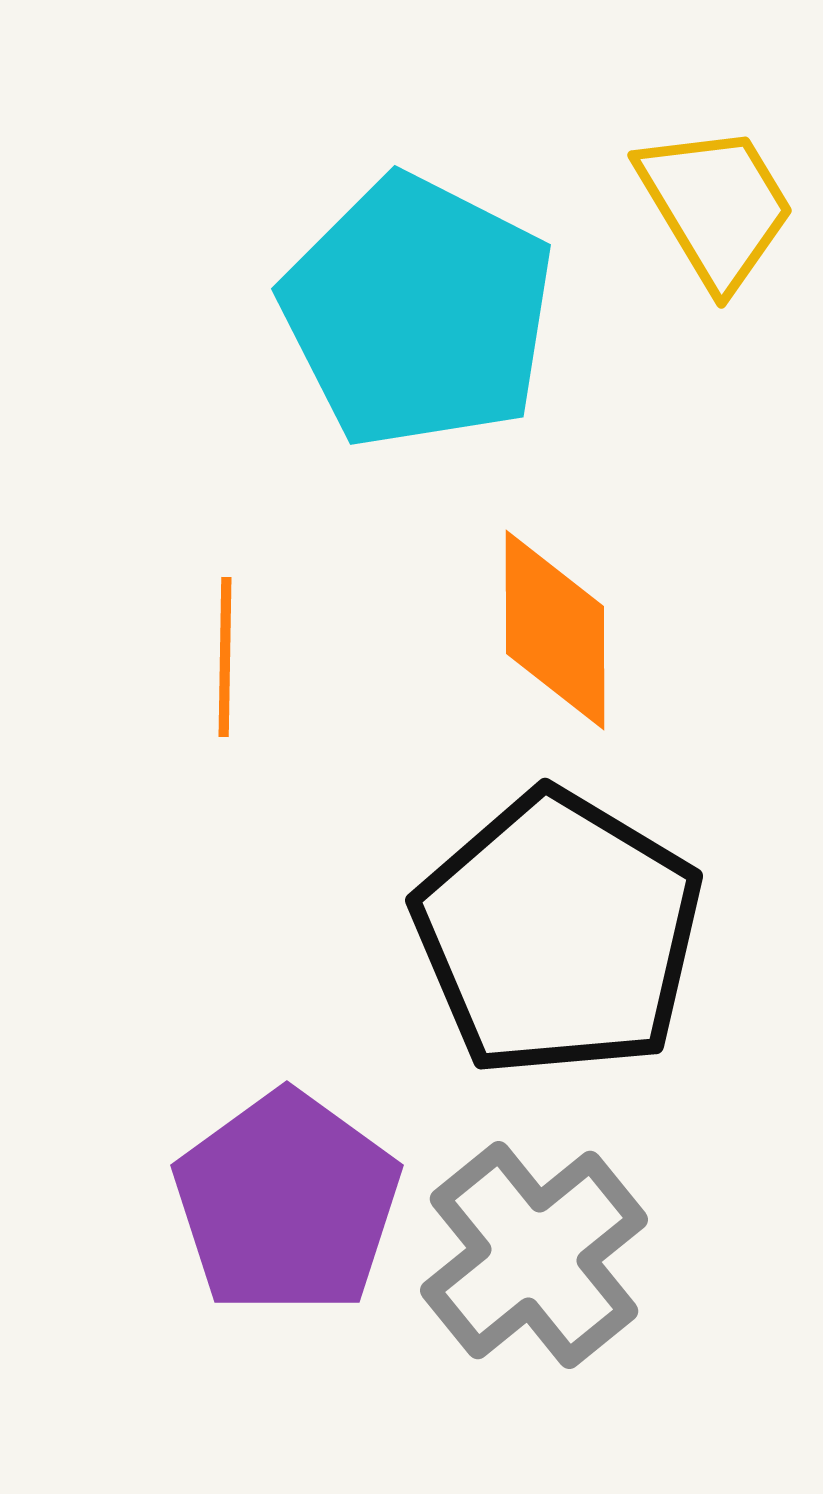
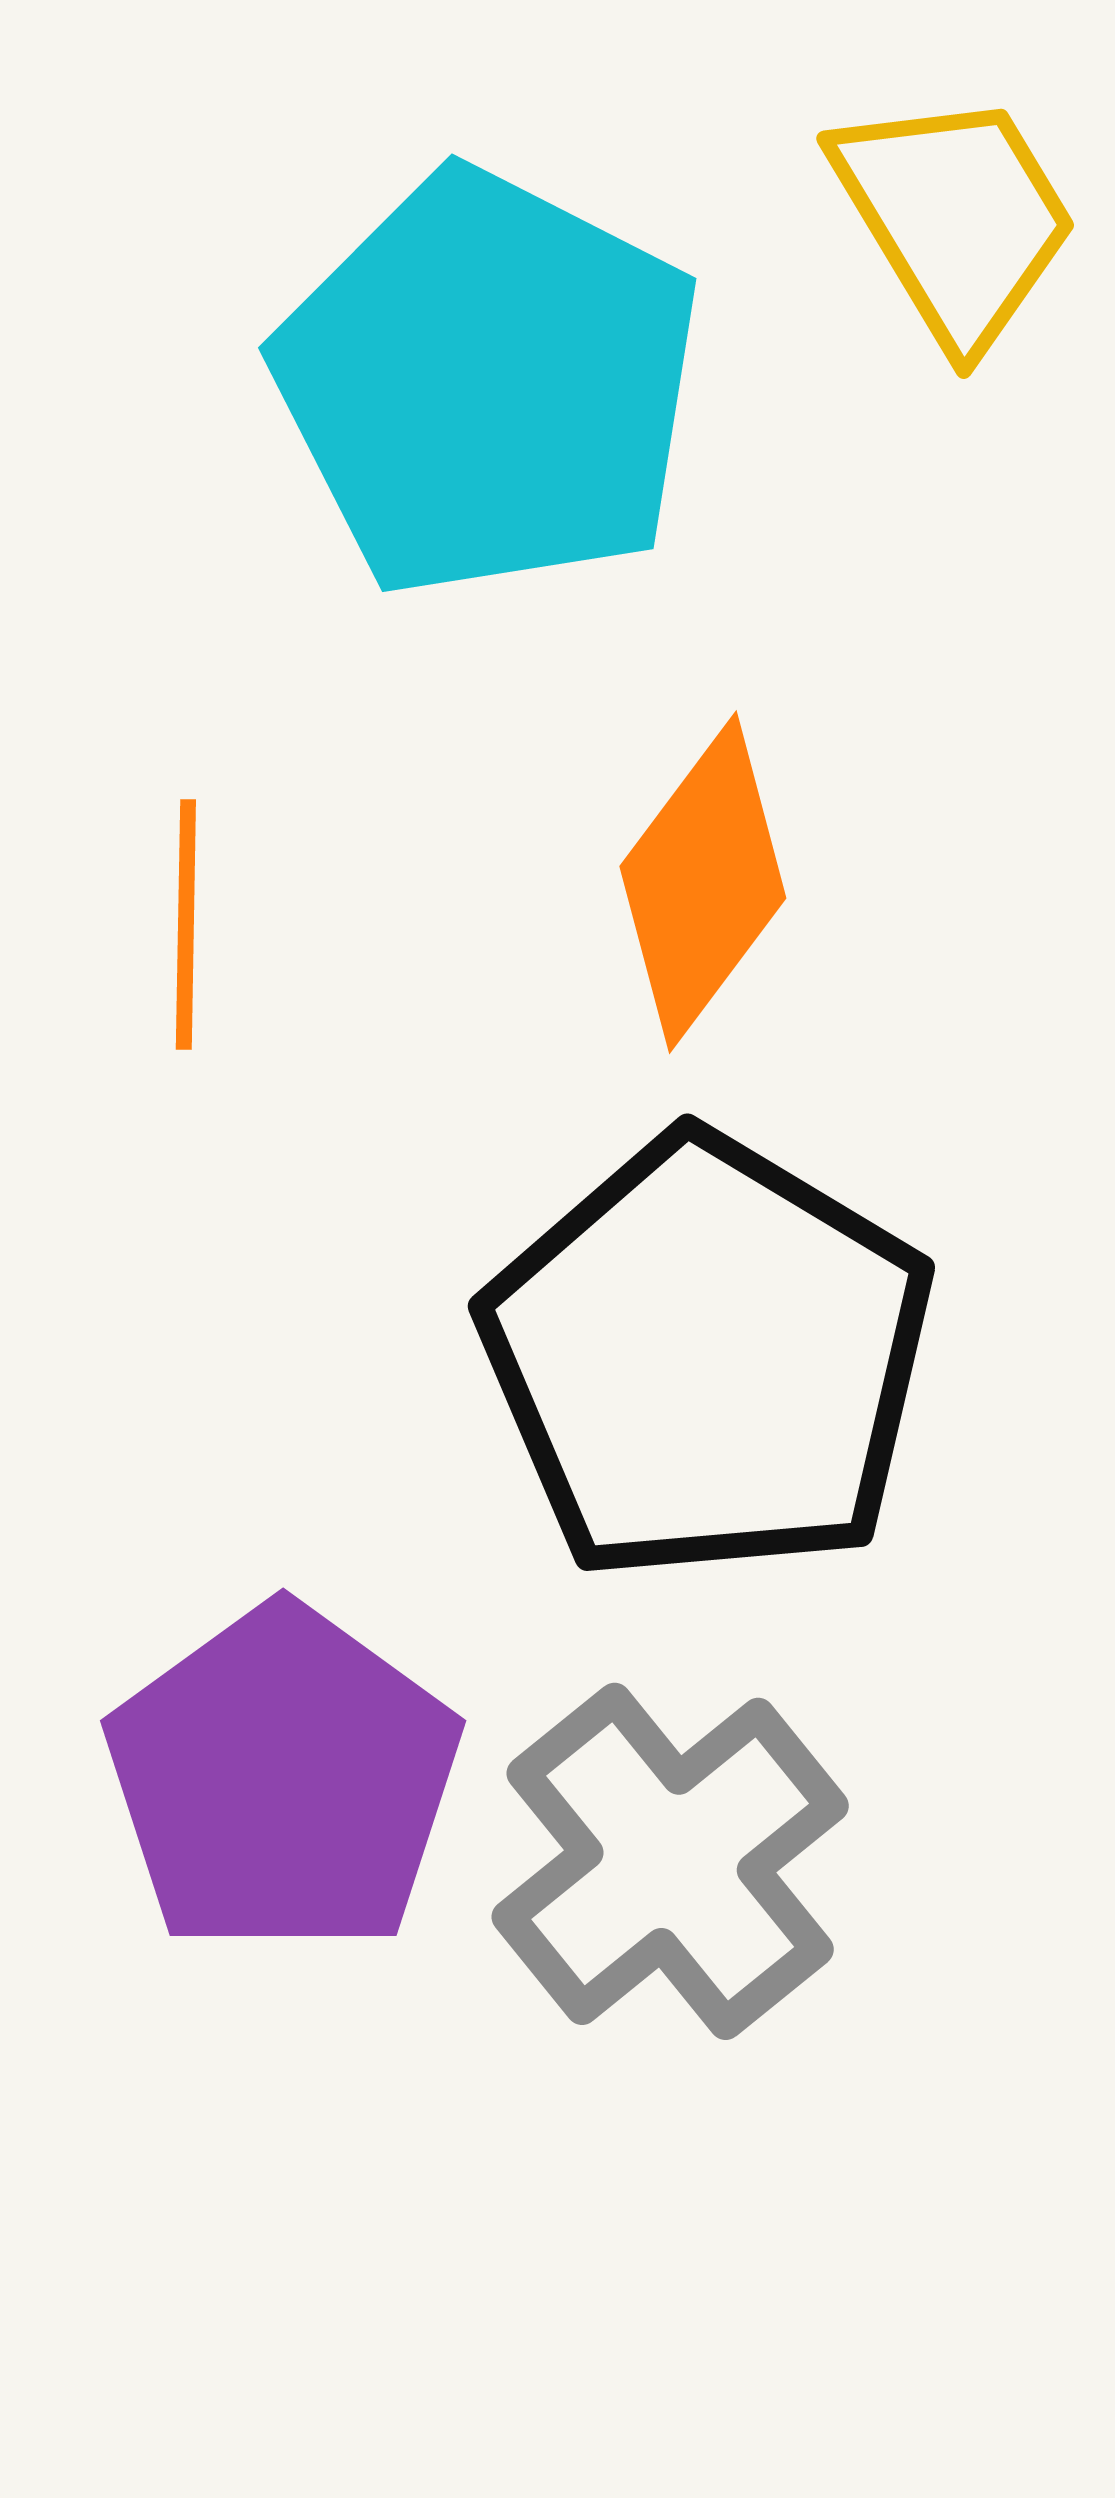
orange diamond: (555, 630) -> (703, 882), turned 37

